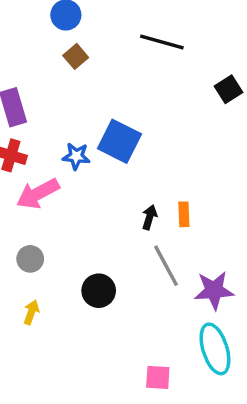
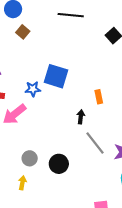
orange rectangle: (184, 214) -> (99, 97), moved
gray circle: (30, 259) -> (30, 158), moved

